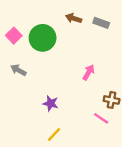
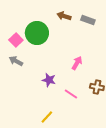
pink square: (14, 36) -> (16, 40), moved
purple star: (51, 103) -> (49, 80), moved
pink line: (101, 118) -> (71, 94), moved

